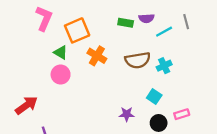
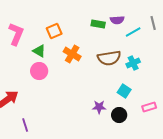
pink L-shape: (44, 18) -> (16, 34), moved
orange square: (77, 30) -> (54, 31), size x0.7
black circle: (159, 123) -> (119, 115), moved

